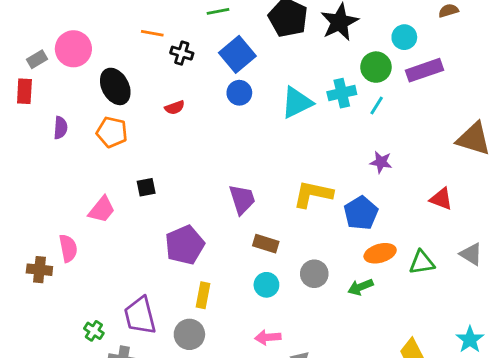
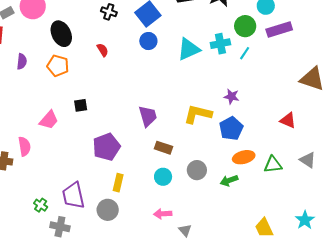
red semicircle: (175, 108) -> (103, 50), turned -104
purple star: (381, 162) -> (231, 96), moved

